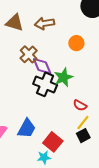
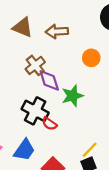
black cross: (45, 84) -> (35, 111), moved
red semicircle: (80, 105) -> (49, 124), moved

